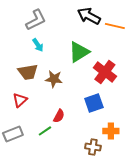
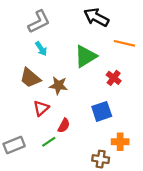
orange line: (115, 26) -> (124, 43), moved
brown trapezoid: (28, 72) -> (30, 78), turned 50
red cross: (105, 72) -> (114, 78), size x0.6
red triangle: (20, 100) -> (41, 108), moved

